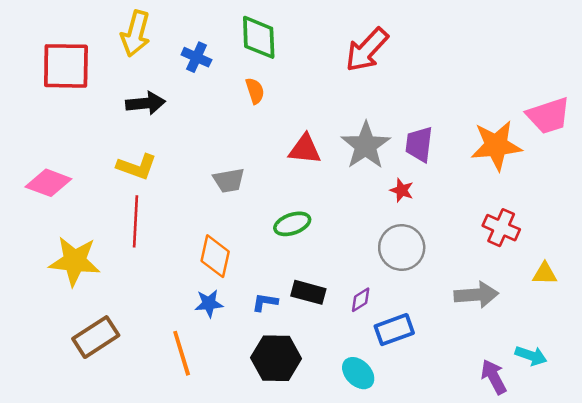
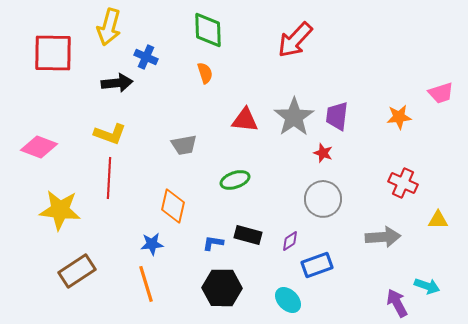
blue cross: (196, 57) -> (146, 57), moved
pink trapezoid: (548, 116) -> (441, 93), size x0.7
orange star: (496, 146) -> (399, 117), size x0.6
blue star: (209, 303) -> (152, 244), moved

